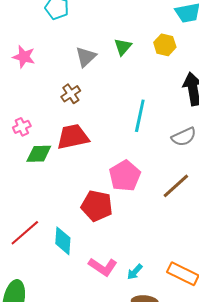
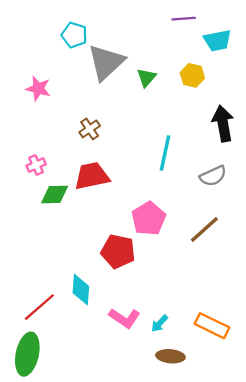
gray triangle: (86, 57) -> (106, 62), moved, size x1.6
red line: (25, 233) -> (39, 307), moved

